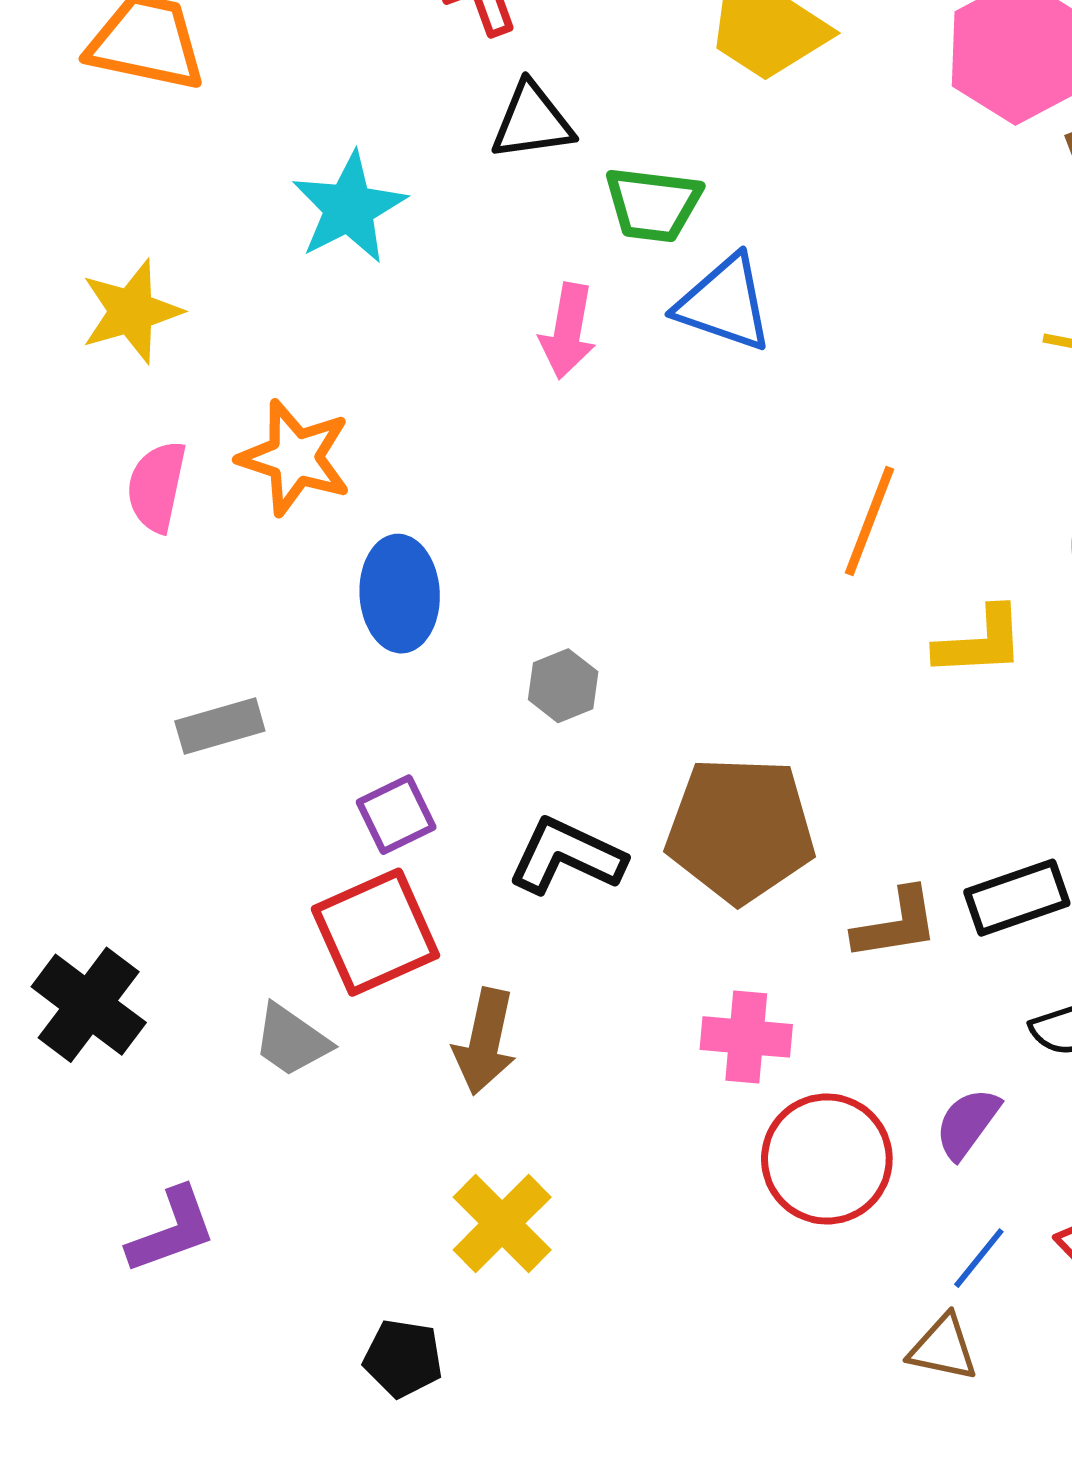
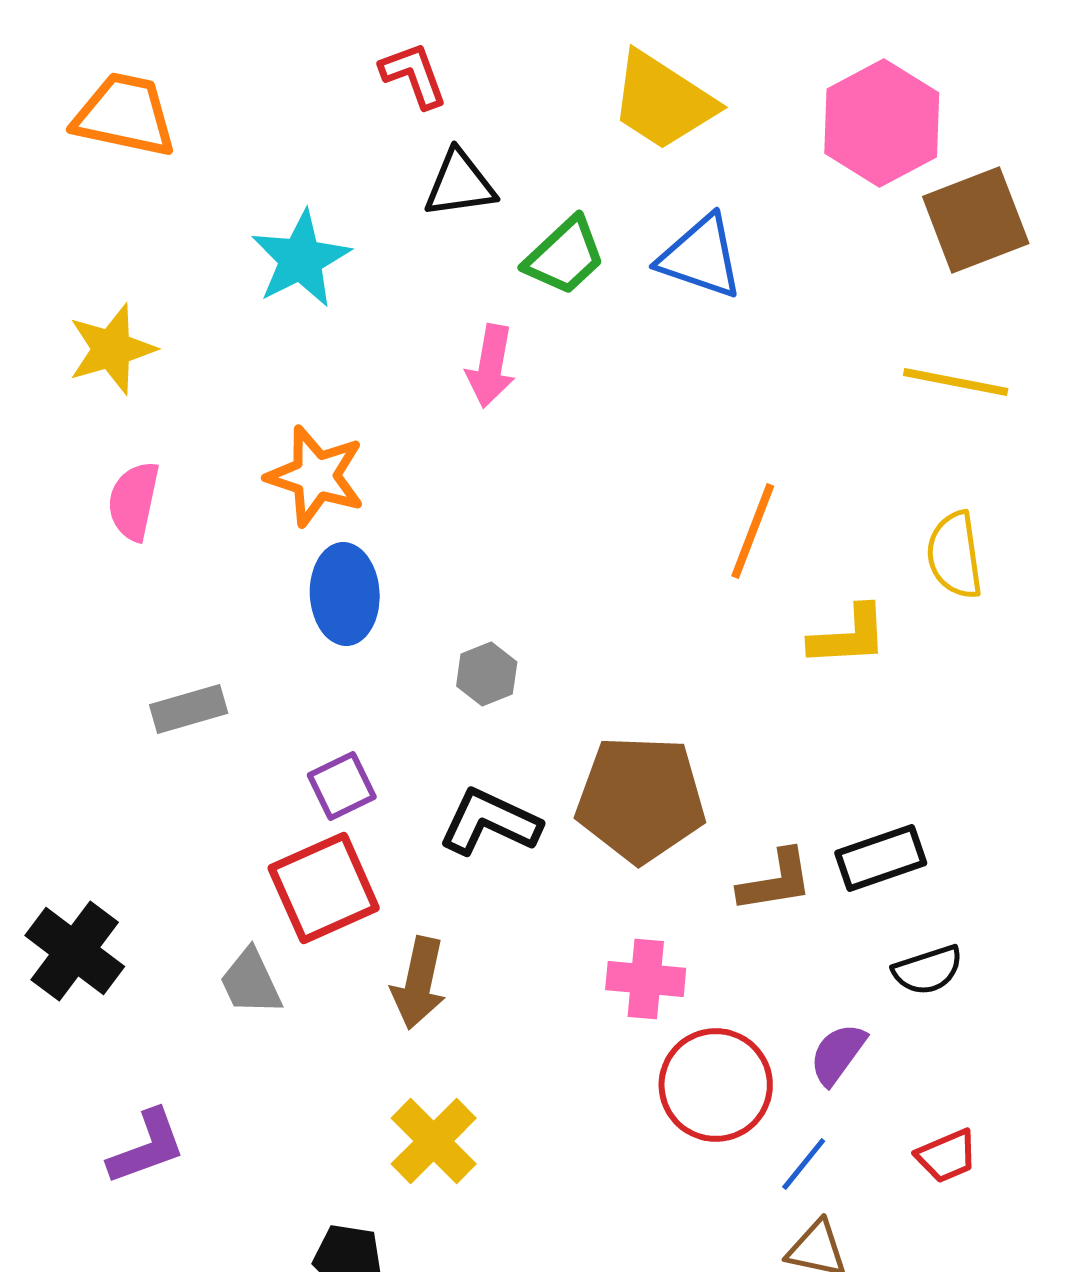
green trapezoid: (653, 204) -> (565, 256), turned -50
blue triangle: (724, 303) -> (701, 257), moved
orange star: (295, 458) -> (316, 476), moved
gray trapezoid: (291, 1040) -> (251, 982), turned 30
blue line: (979, 1258) -> (804, 1164), moved

